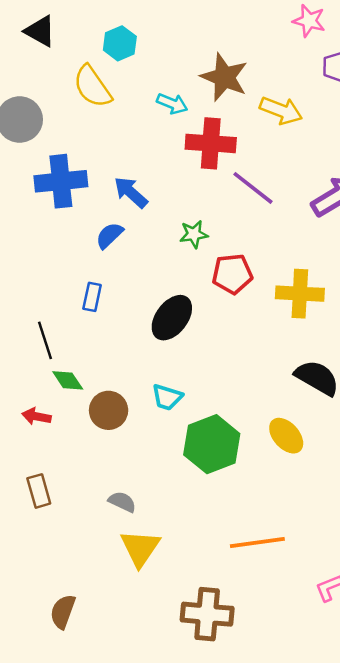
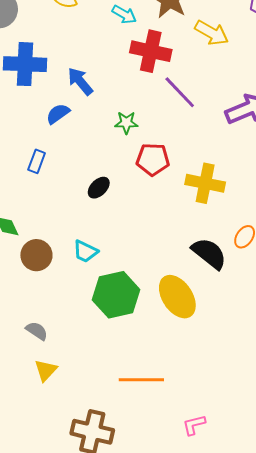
black ellipse: (172, 318) -> (99, 188), size x0.6
yellow ellipse: (286, 436) -> (177, 297), size x1.4
yellow triangle: (140, 548) -> (46, 370), size x0.7

